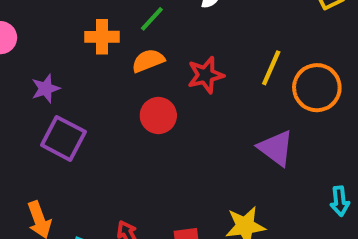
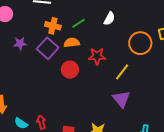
yellow line: (271, 68) -> (122, 72), moved
orange circle: (317, 88) -> (140, 43), moved
purple square: (63, 138) -> (48, 48), moved

